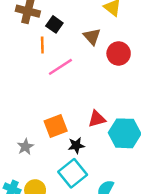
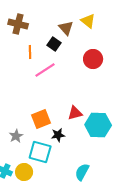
black square: (54, 24) -> (54, 44), moved
brown triangle: (92, 37) -> (66, 28), moved
cyan square: (73, 173) -> (40, 152), moved, turned -35

